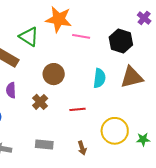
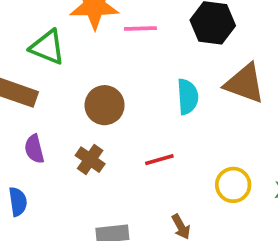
brown triangle: (132, 77) -> (245, 83), turned 45
yellow circle: (115, 131) -> (233, 185), size x0.7

